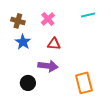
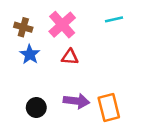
pink cross: (48, 19) -> (62, 25), size x1.5
purple arrow: (48, 66) -> (76, 101), moved

